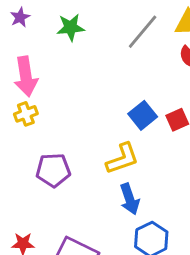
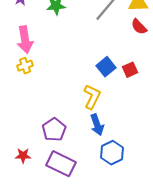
yellow L-shape: (122, 159) -> (92, 97), turned -45
purple pentagon: (53, 170) -> (54, 130), moved, turned -30

